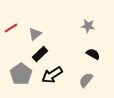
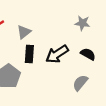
black rectangle: (40, 54) -> (29, 54), turned -42
black arrow: (52, 75) -> (57, 54), moved

